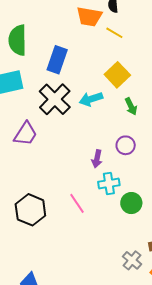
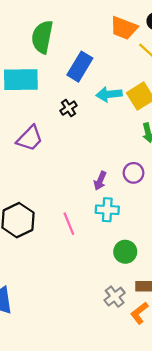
black cross: (55, 99) -> (69, 108), size x0.5
cyan arrow: (91, 99) -> (109, 94), moved
green circle: (131, 203) -> (125, 252), moved

